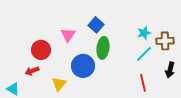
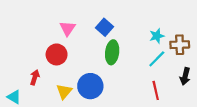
pink triangle: (68, 35) -> (67, 28), moved
red circle: (41, 50) -> (57, 54), moved
blue circle: (83, 66) -> (90, 86), moved
red arrow: (32, 71) -> (35, 77), turned 128

